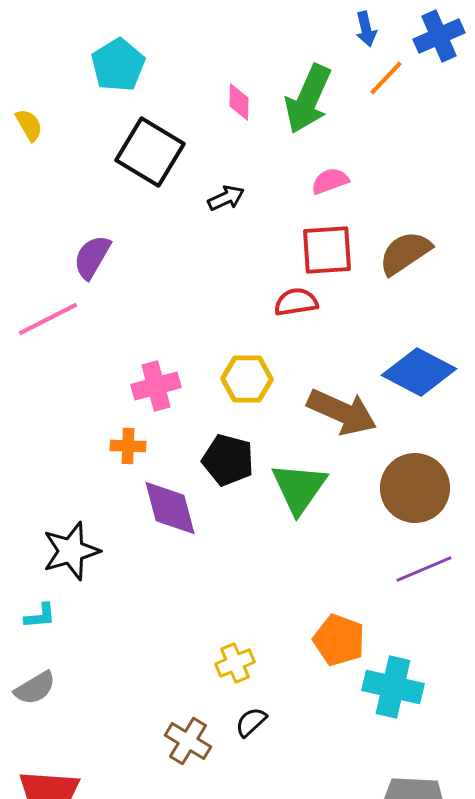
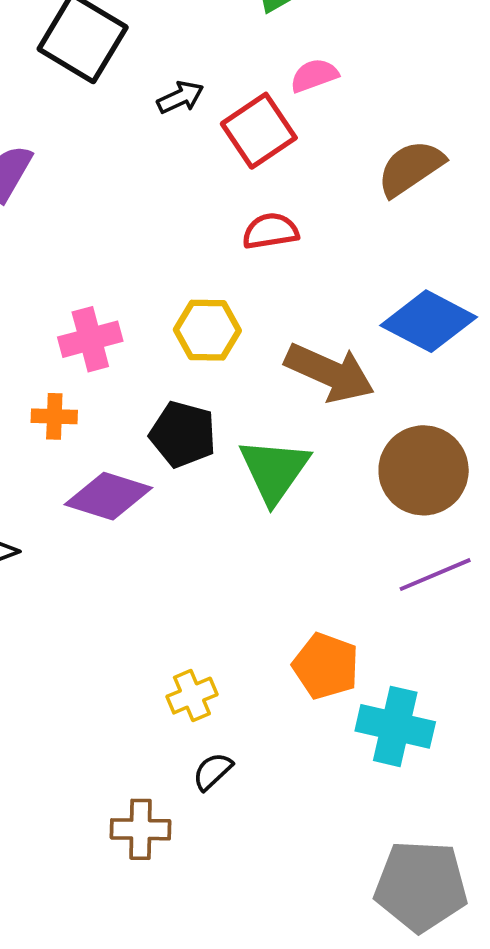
red square: (327, 250) -> (259, 131), moved, turned -30
purple diamond: (170, 508) -> (108, 496), turned -58
brown cross: (188, 741) -> (140, 829), moved, turned -30

